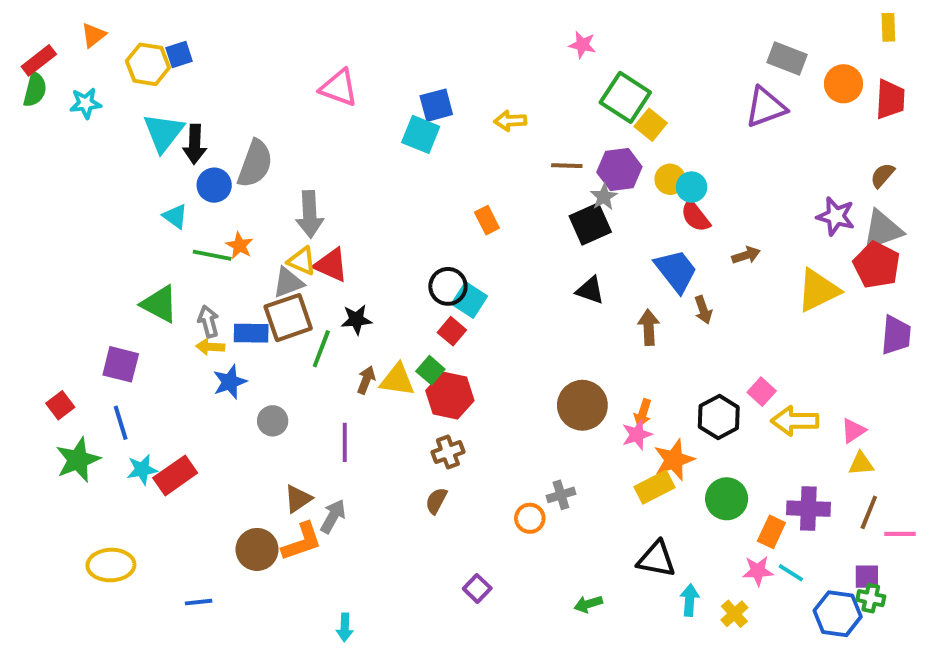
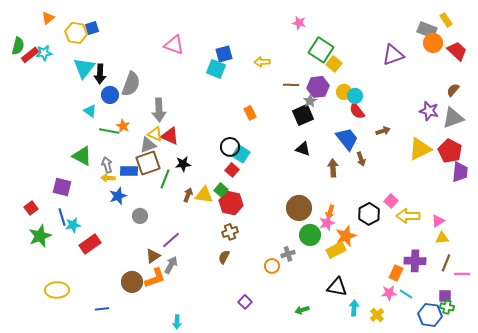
yellow rectangle: (888, 27) -> (446, 20), moved, turned -32
gray rectangle: (787, 58) -> (427, 30), moved
red rectangle: (39, 60) -> (30, 55), moved
red trapezoid: (890, 99) -> (457, 51), turned -50
red pentagon: (877, 265) -> (450, 151), moved
purple line: (345, 442) -> (171, 240), moved, turned 48
cyan star: (142, 470) -> (73, 225), moved
green circle: (727, 499) -> (310, 235), moved

